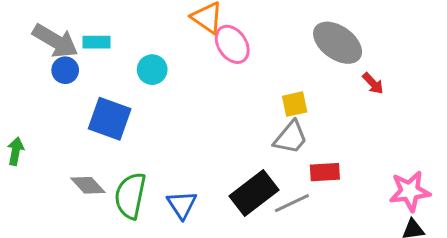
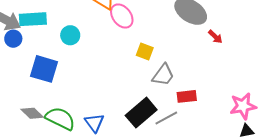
cyan rectangle: (96, 42) -> (33, 19), size x1.5
yellow square: (295, 104) -> (145, 51), moved, turned 36
green semicircle: (130, 196) -> (60, 119), turned 108

